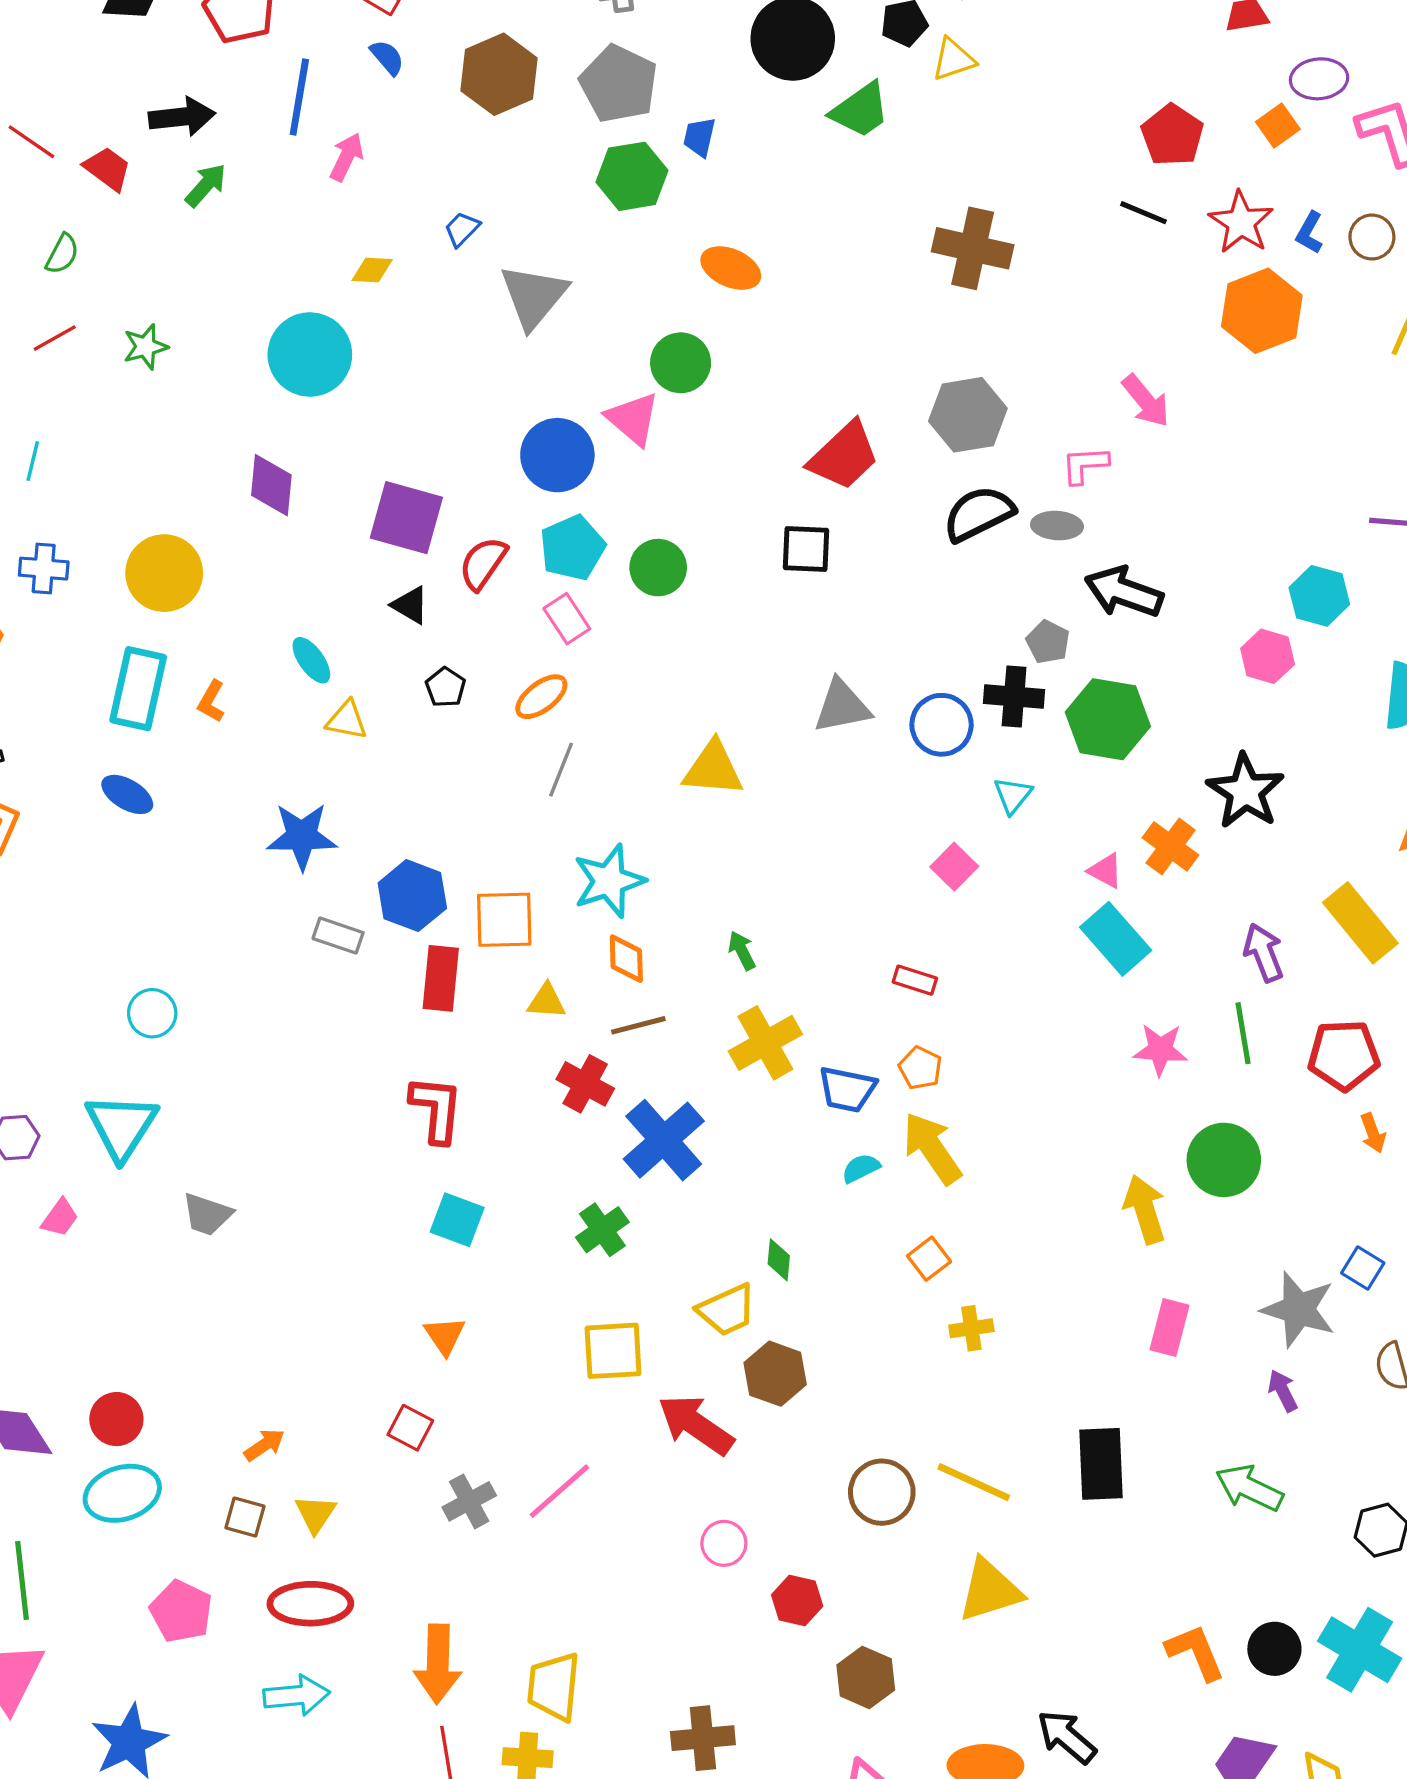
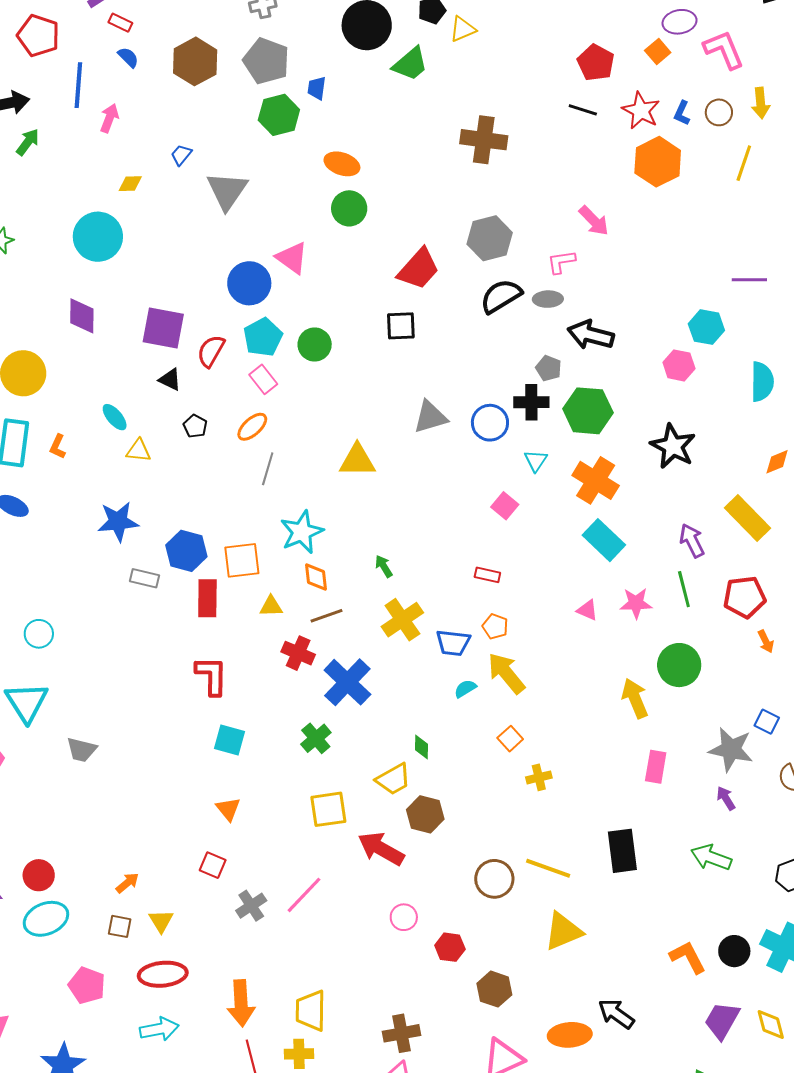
green circle: (681, 363) -> (349, 208), moved
orange cross: (1171, 846) -> (596, 480), moved, size x1.4
pink triangle: (1105, 871) -> (587, 610), moved

